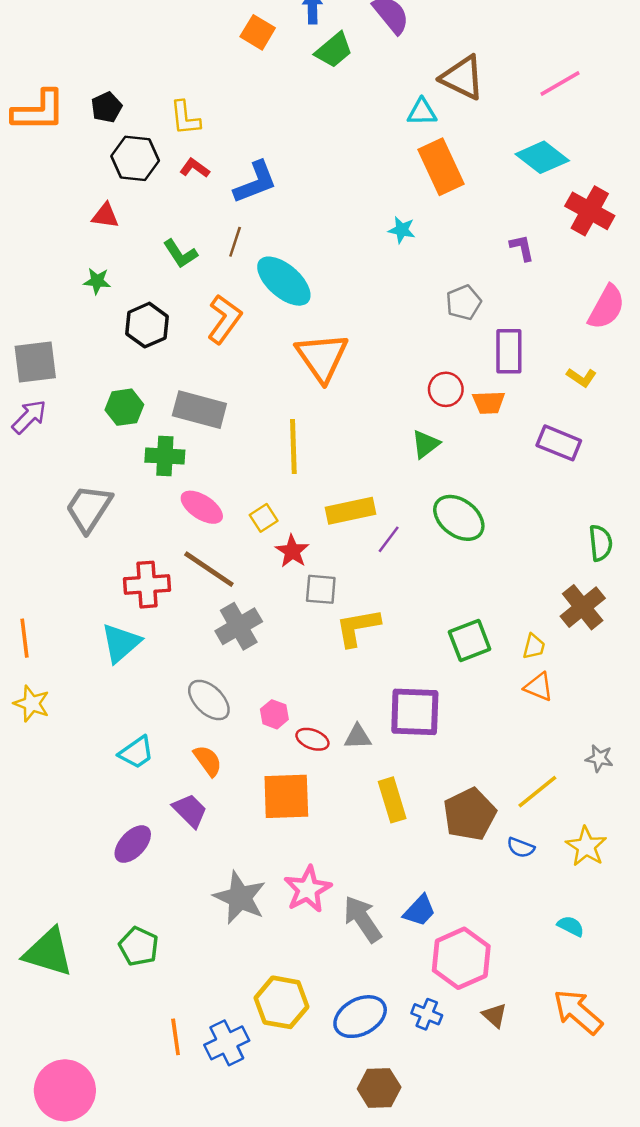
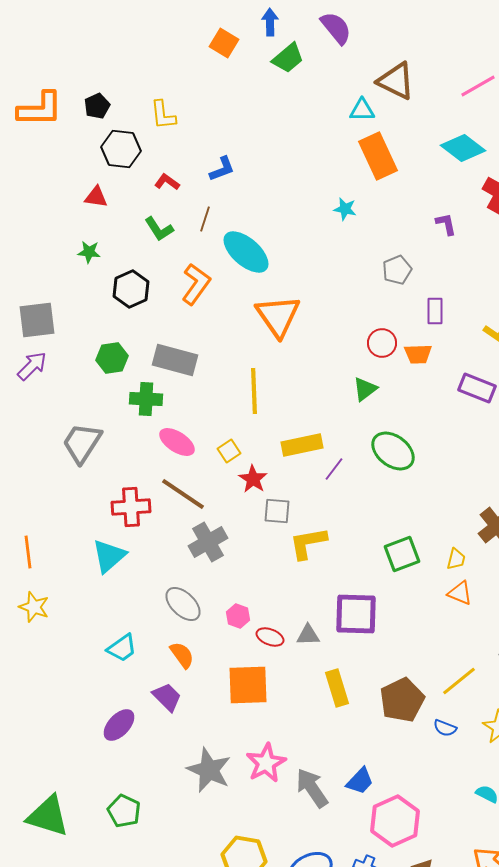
red L-shape: (195, 168) -> (167, 182), moved
blue L-shape: (255, 182) -> (222, 169), size x0.7
purple rectangle: (509, 351) -> (435, 311), size x0.7

